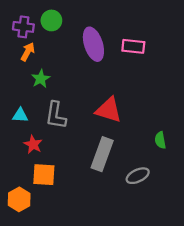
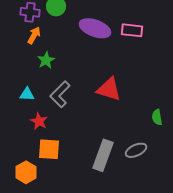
purple ellipse: (93, 44) -> (95, 28), turned -52
gray L-shape: (56, 115) -> (60, 94), turned 36
gray rectangle: (102, 154) -> (103, 155), moved

